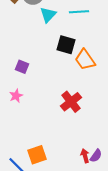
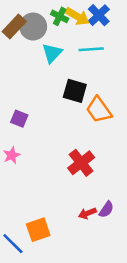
red arrow: (85, 156) -> (87, 213), moved, turned -96
purple semicircle: (96, 156) -> (106, 210), moved

